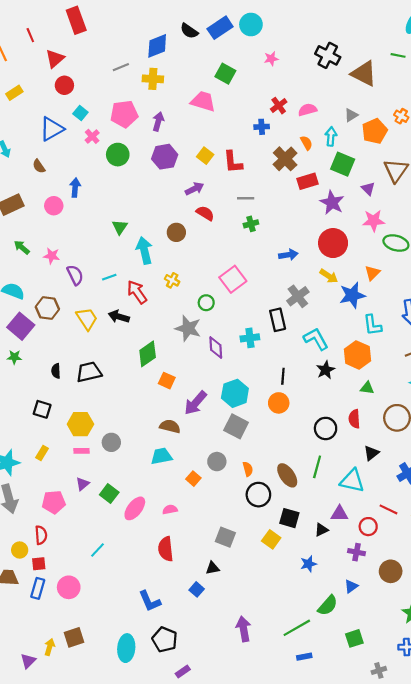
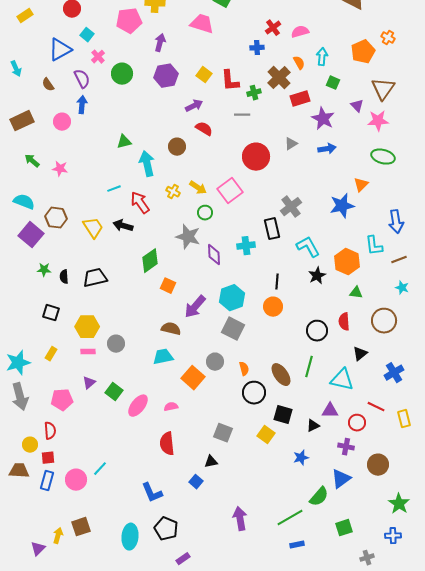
pink pentagon: (124, 114) -> (129, 21), moved
gray triangle: (351, 115) -> (291, 144), moved
green square: (343, 164) -> (333, 83), size x0.6
pink star: (374, 221) -> (378, 121), moved
green cross: (251, 224) -> (254, 93), moved
green triangle: (120, 227) -> (124, 142), turned 42
red circle: (333, 243) -> (256, 157), moved
blue arrow: (288, 255) -> (327, 149), moved
purple semicircle: (75, 275) -> (82, 79), moved
yellow arrow: (329, 276) -> (198, 188), moved
cyan L-shape: (372, 325) -> (374, 246), moved
green star: (14, 357) -> (44, 270), moved
orange square: (193, 479) -> (193, 378), size x1.6
cyan line: (97, 550) -> (100, 469), moved
blue triangle: (351, 586) -> (341, 479), size x1.5

